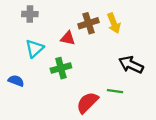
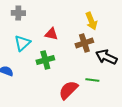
brown cross: (89, 23) -> (84, 43), moved

